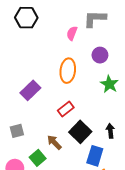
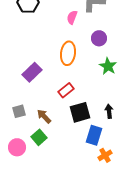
black square: (80, 132) -> (80, 112), turned 30
brown arrow: (54, 142) -> (44, 116), moved

